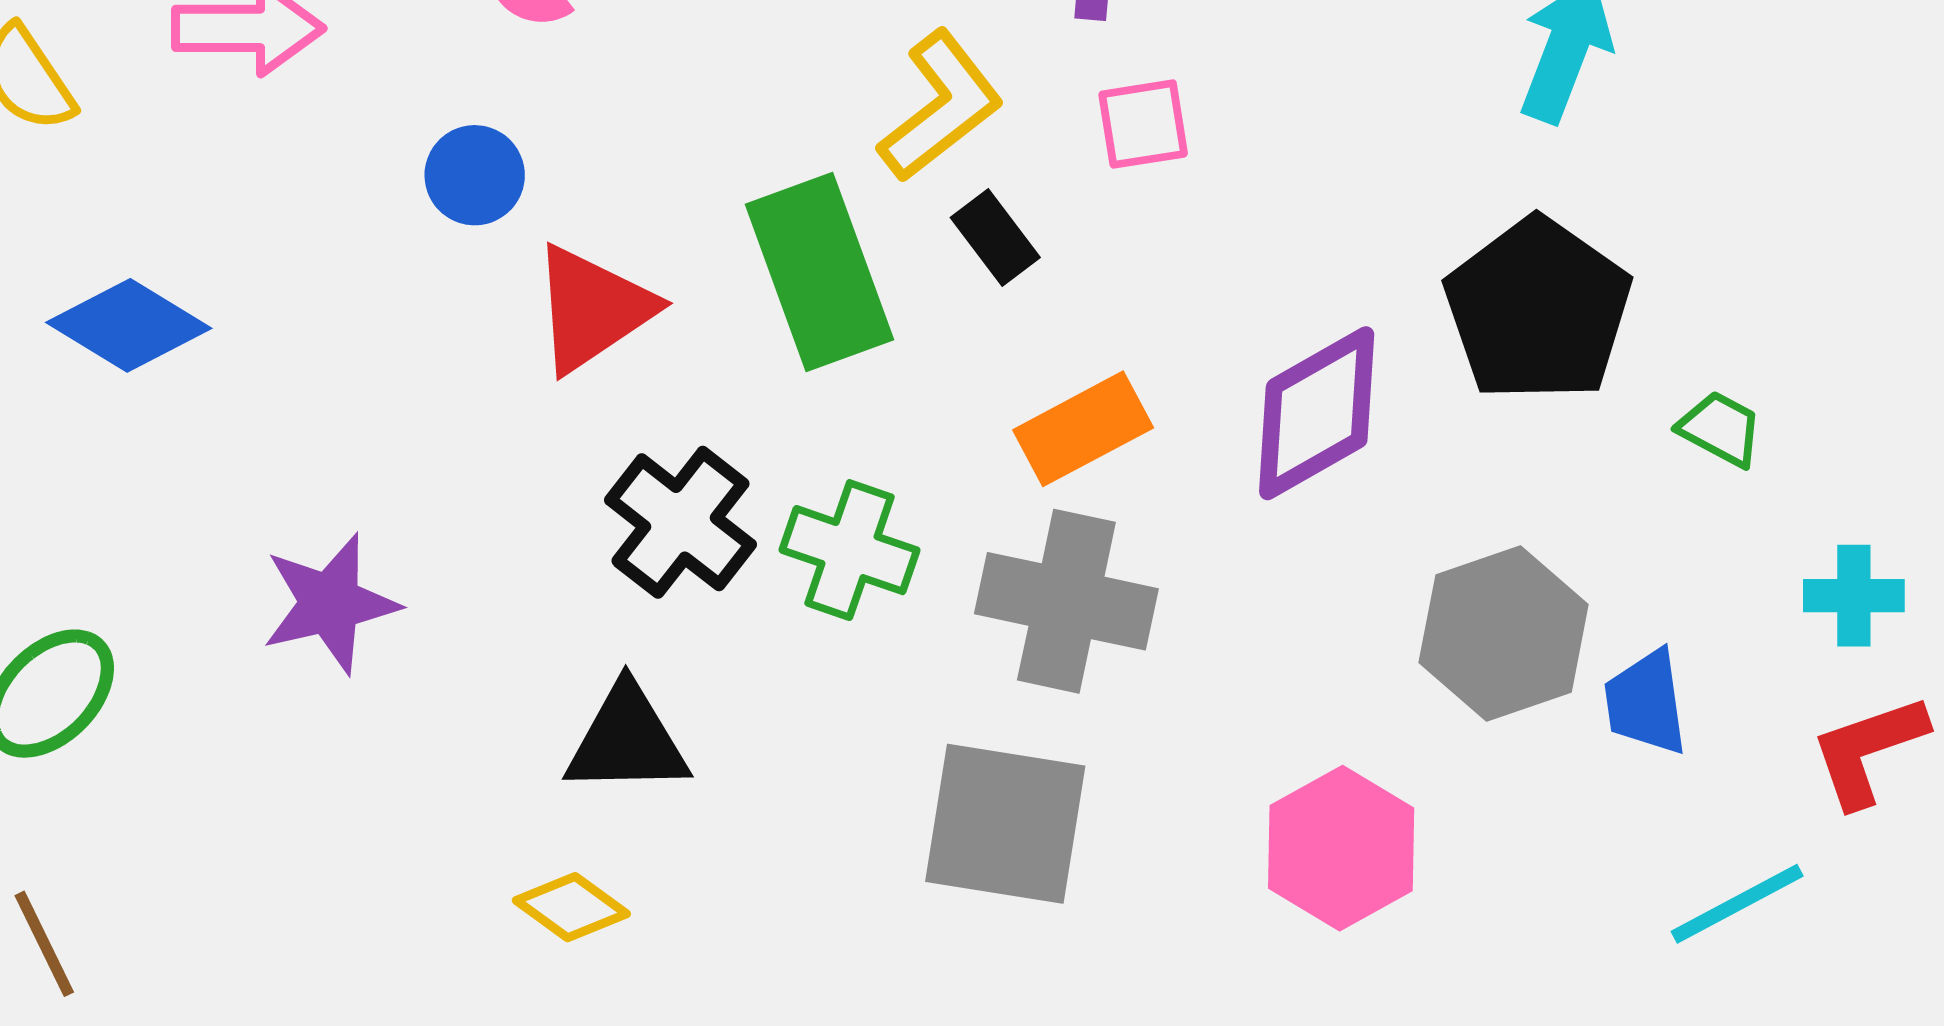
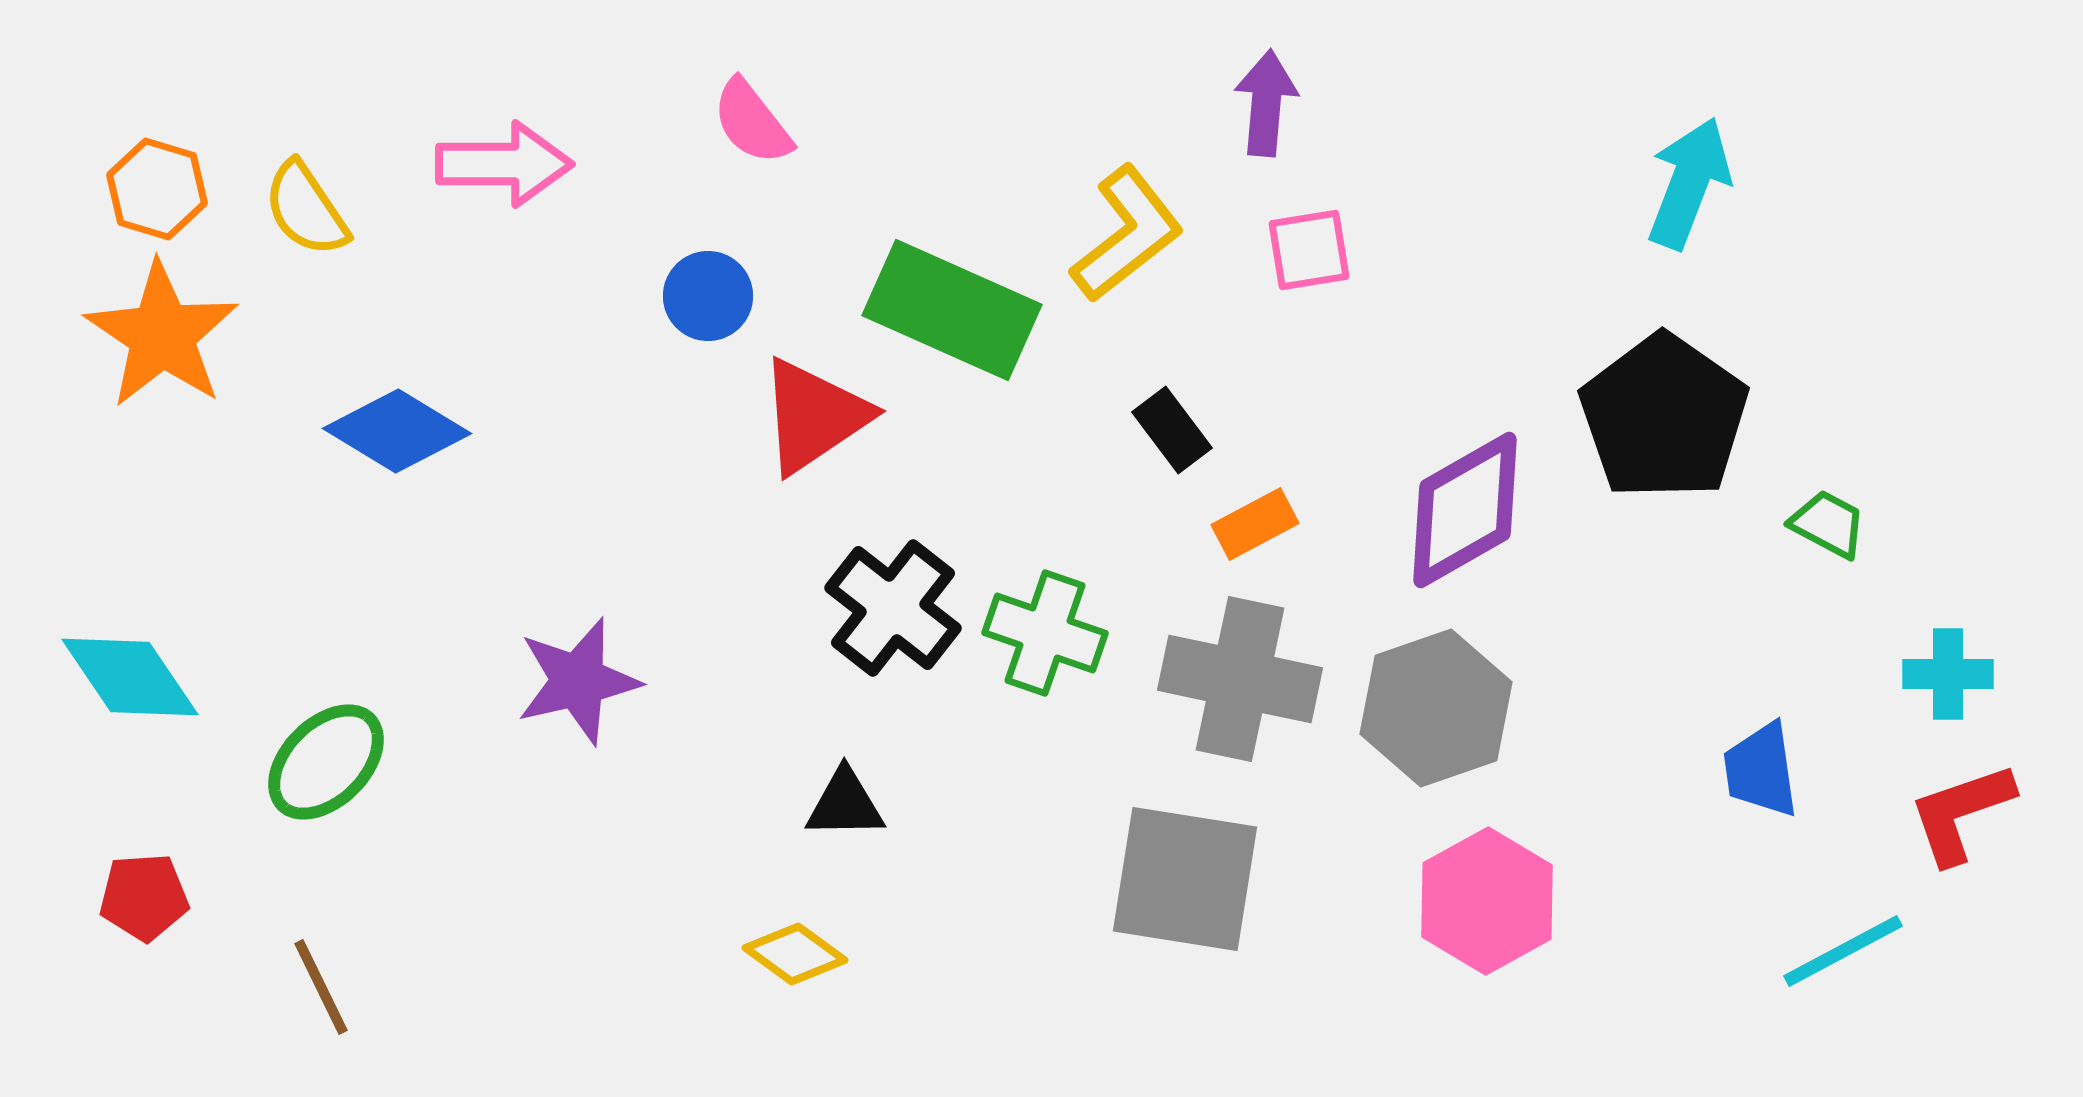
black rectangle: (995, 238) -> (1172, 430), moved
green rectangle: (819, 272) -> (952, 310), moved, turned -46
orange rectangle: (1083, 429) -> (1255, 524), size x0.7
gray hexagon: (1504, 633) -> (1436, 708), moved
black triangle: (627, 740) -> (845, 804), size x0.7

